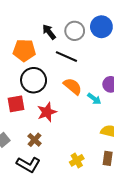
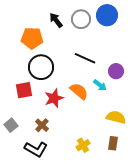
black line: (66, 57) -> (85, 58), moved
orange semicircle: (73, 86) -> (79, 91), moved

